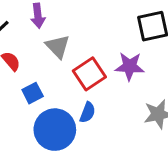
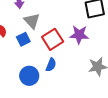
blue square: (33, 93) -> (23, 39), moved
blue circle: (55, 130) -> (29, 76), size x0.7

